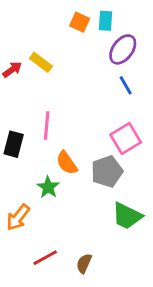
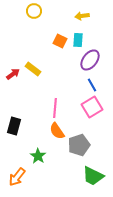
pink line: (47, 126) -> (55, 108), moved
pink square: (126, 138) -> (92, 107), moved
orange semicircle: (67, 163) -> (57, 131), moved

